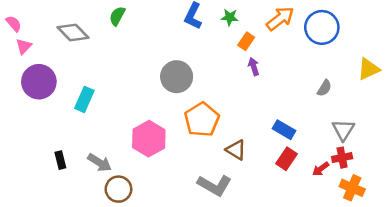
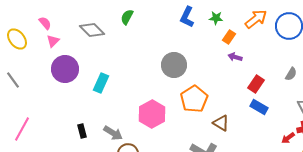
purple arrow: (254, 67) -> (235, 57), turned -56
red rectangle: (286, 159) -> (256, 84), moved

